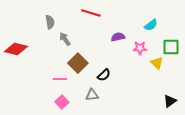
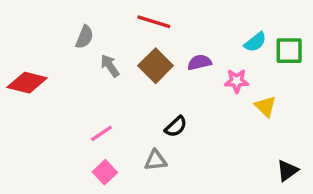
gray semicircle: (50, 22) -> (85, 37), turned 32
green square: (171, 47) -> (289, 51), moved
brown square: (78, 63) -> (156, 66), moved
pink line: (60, 79) -> (101, 133), turned -32

